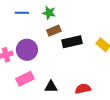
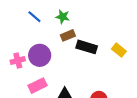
blue line: (22, 13) -> (34, 17), turned 40
black rectangle: (72, 42) -> (87, 47), turned 30

